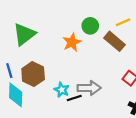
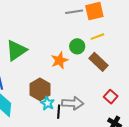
yellow line: (123, 22) -> (97, 37), moved
brown hexagon: (33, 74) -> (40, 89), moved
black line: (74, 98) -> (59, 112), turned -72

